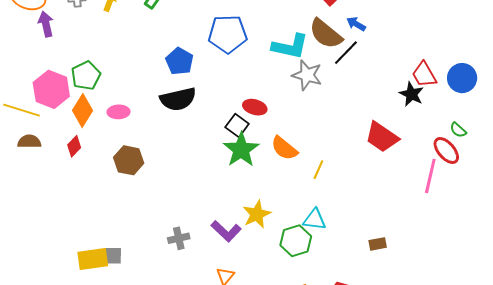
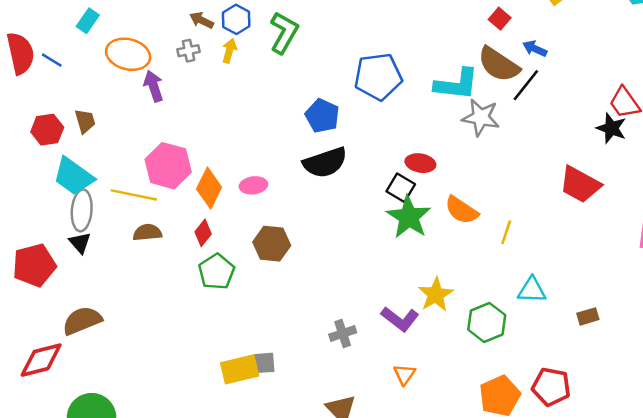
green pentagon: (86, 76) -> (216, 272), moved
cyan triangle: (315, 219) -> (532, 290), moved

